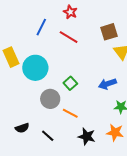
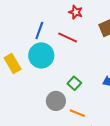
red star: (70, 12) -> (76, 12), moved
cyan circle: (35, 68) -> (41, 55), moved

